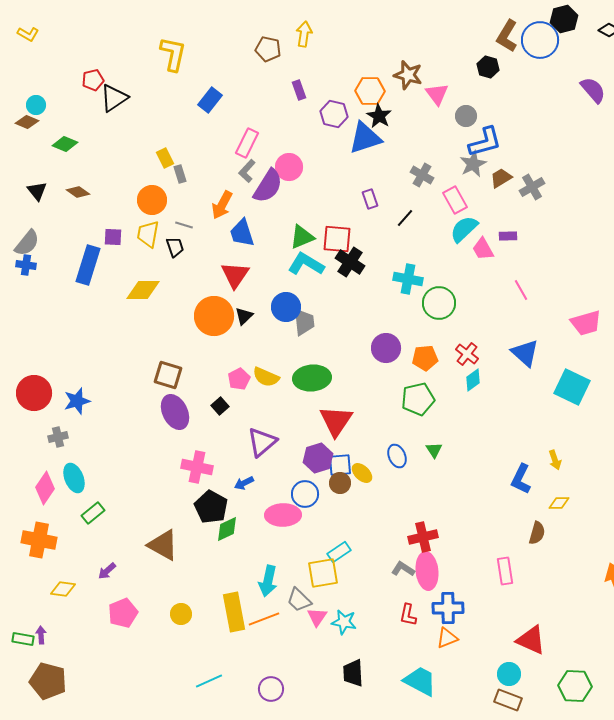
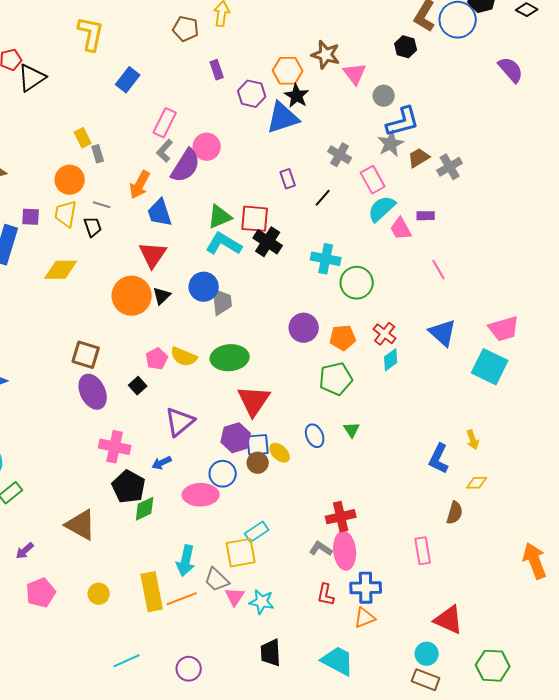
pink trapezoid: (586, 323) -> (504, 329), moved

